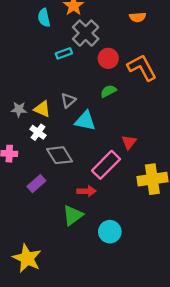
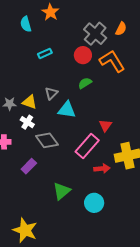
orange semicircle: (138, 17) -> (121, 29), moved, turned -56
gray cross: (86, 33) -> (95, 34), moved
red arrow: (86, 191) -> (102, 169), moved

